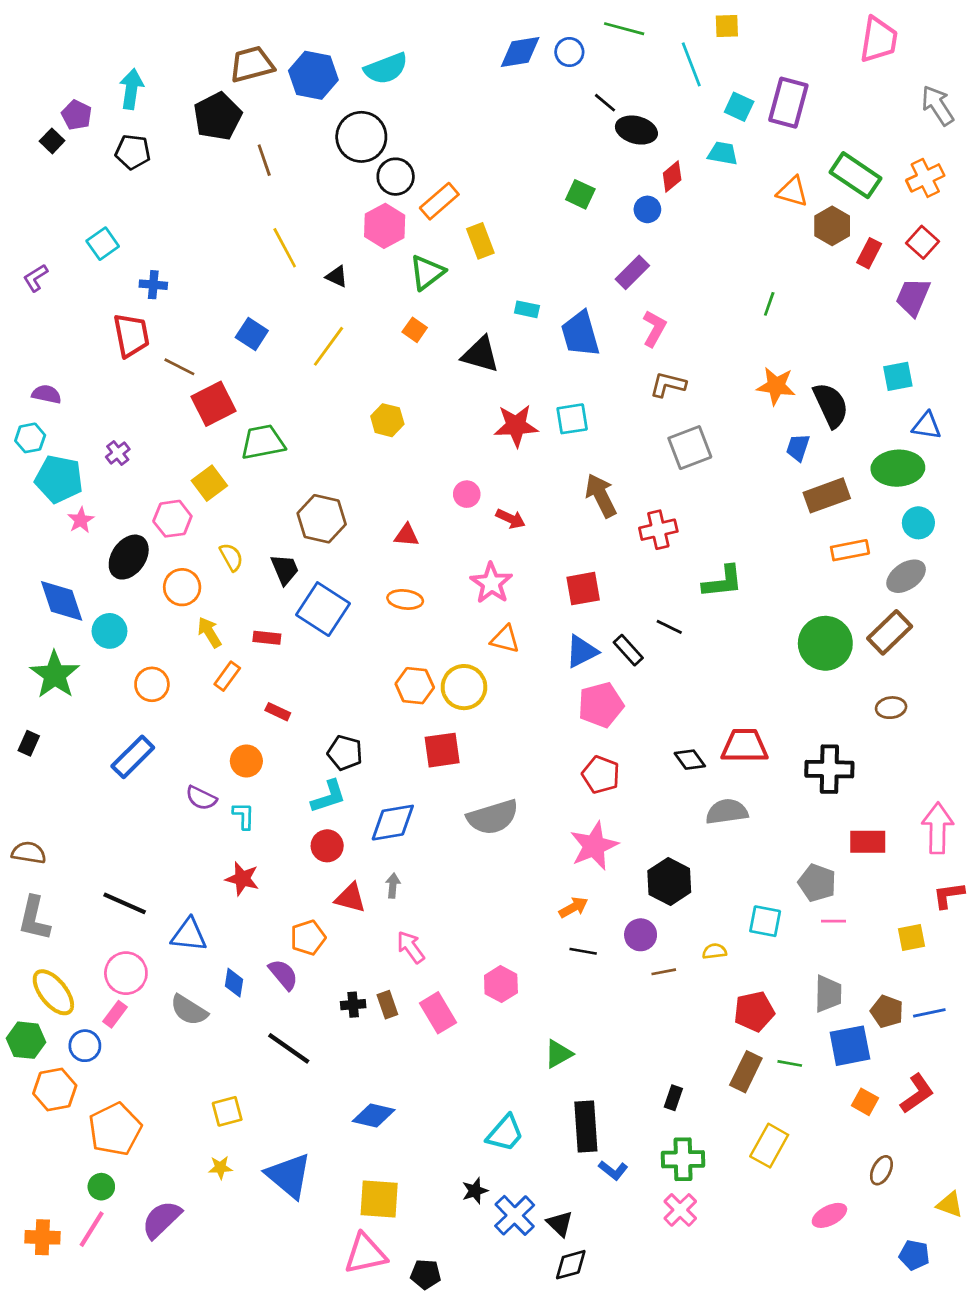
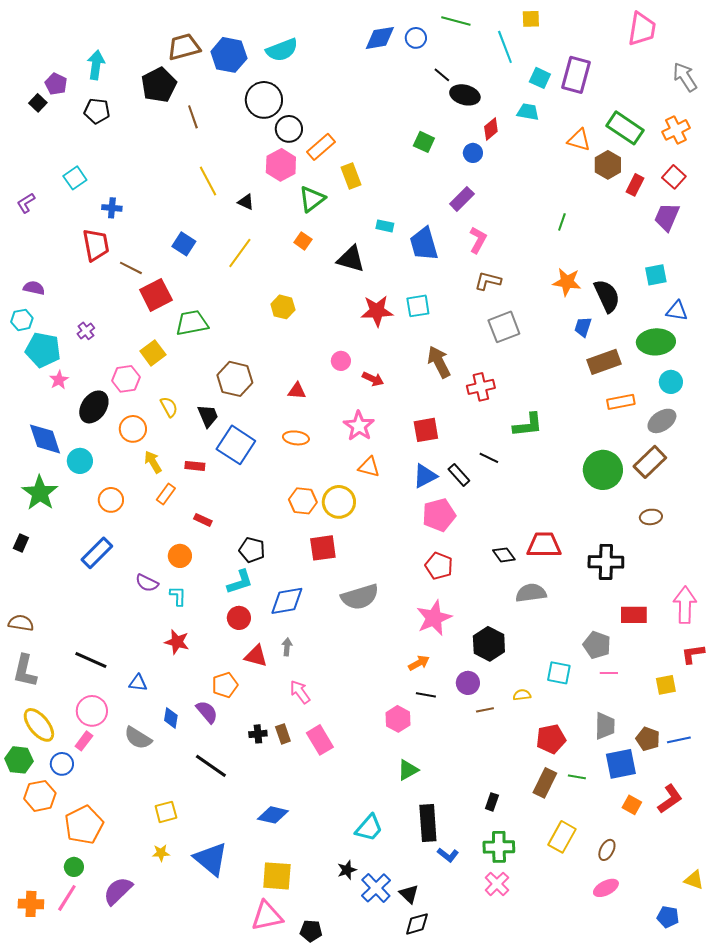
blue triangle: (189, 935) -> (138, 683), size x0.7
pink hexagon: (501, 984) -> (398, 719), moved
brown ellipse: (881, 1170) -> (607, 850), moved

